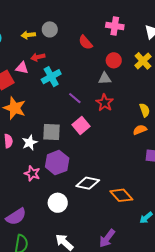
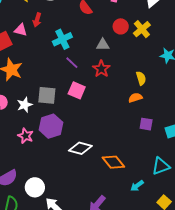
red arrow: (38, 57) -> (37, 20), turned -64
red circle: (114, 60) -> (121, 26), moved
cyan cross: (51, 77) -> (62, 39), moved
pink square: (81, 126) -> (77, 90), turned -30
white circle: (58, 203) -> (35, 187), moved

